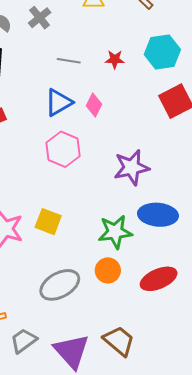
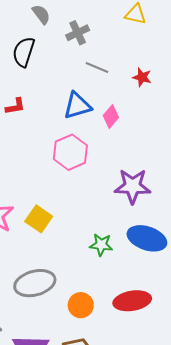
gray cross: (40, 18) -> (78, 33), moved
green star: (115, 232) -> (101, 245), size x0.7
orange circle: (108, 270) -> (81, 305), moved

